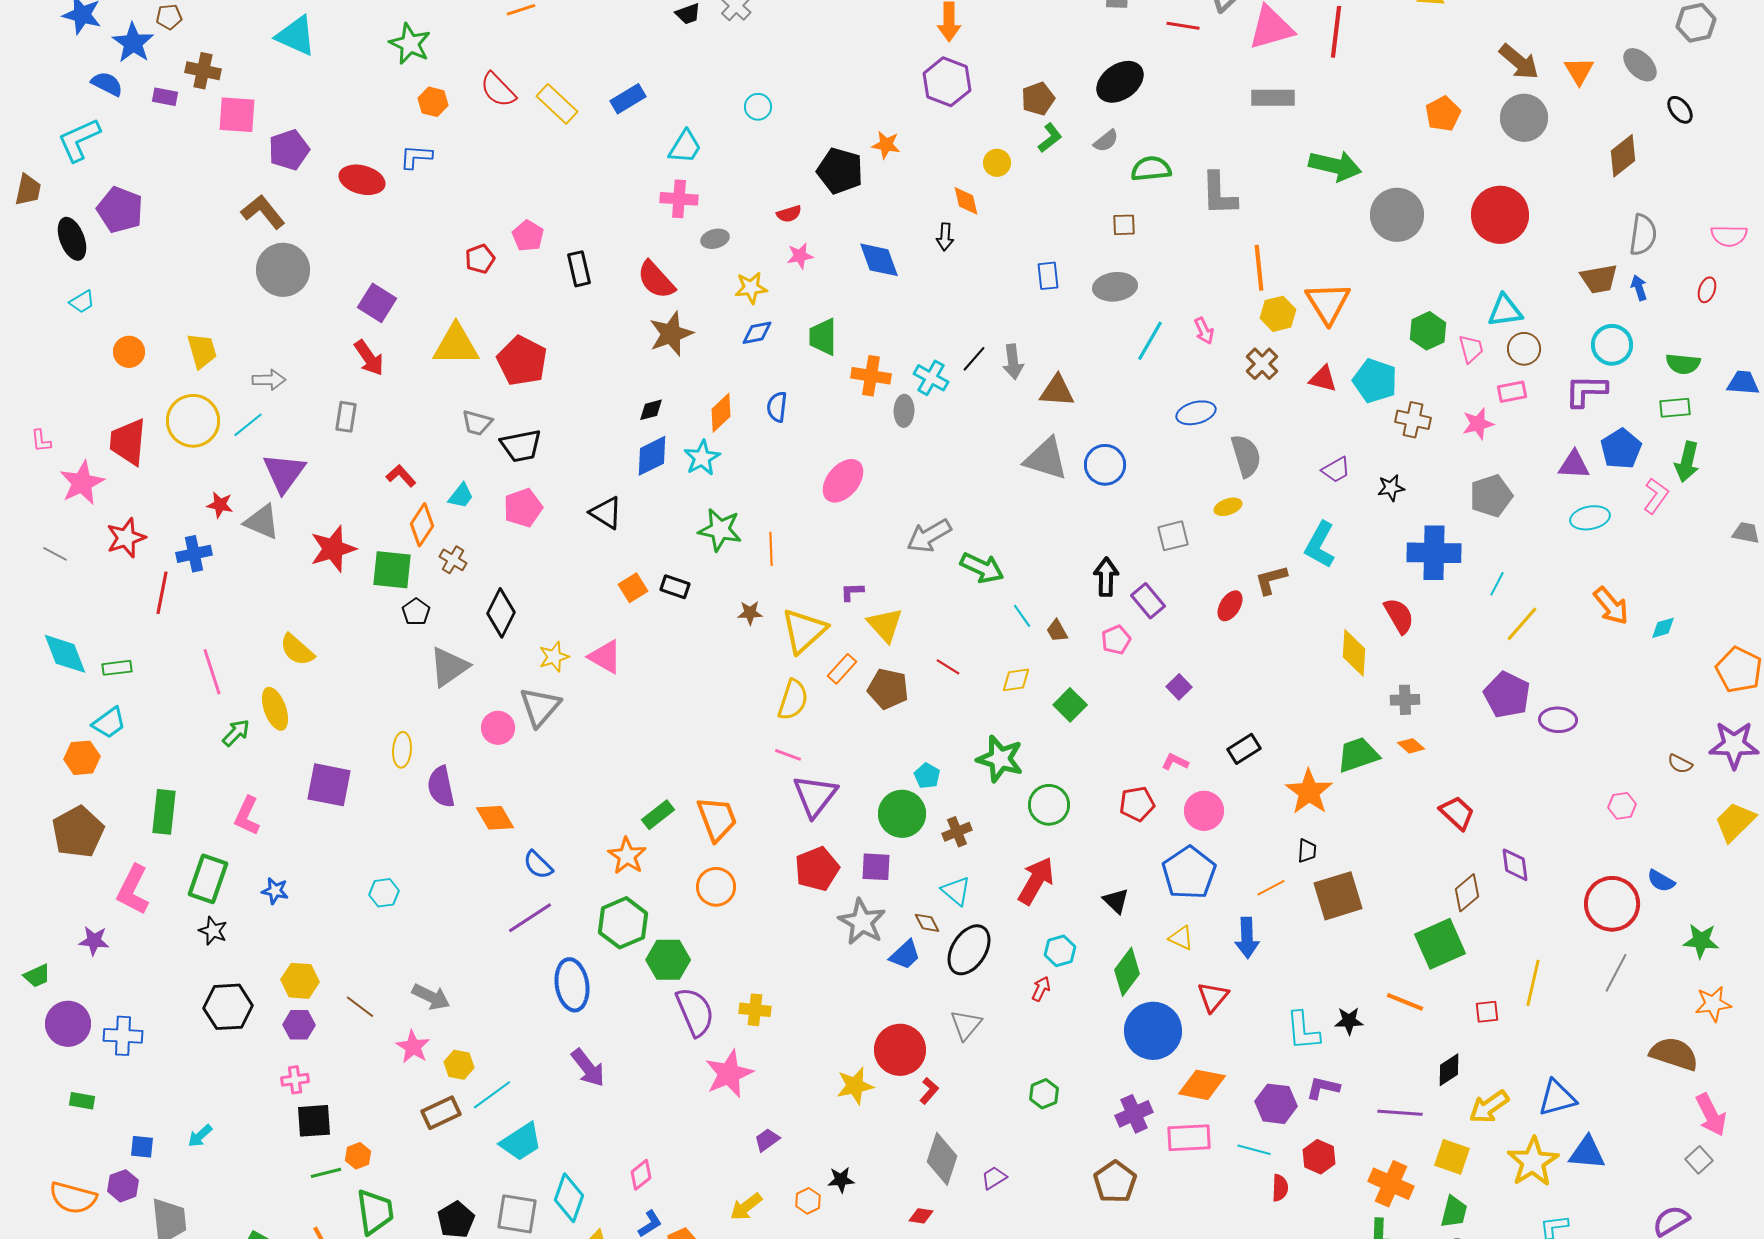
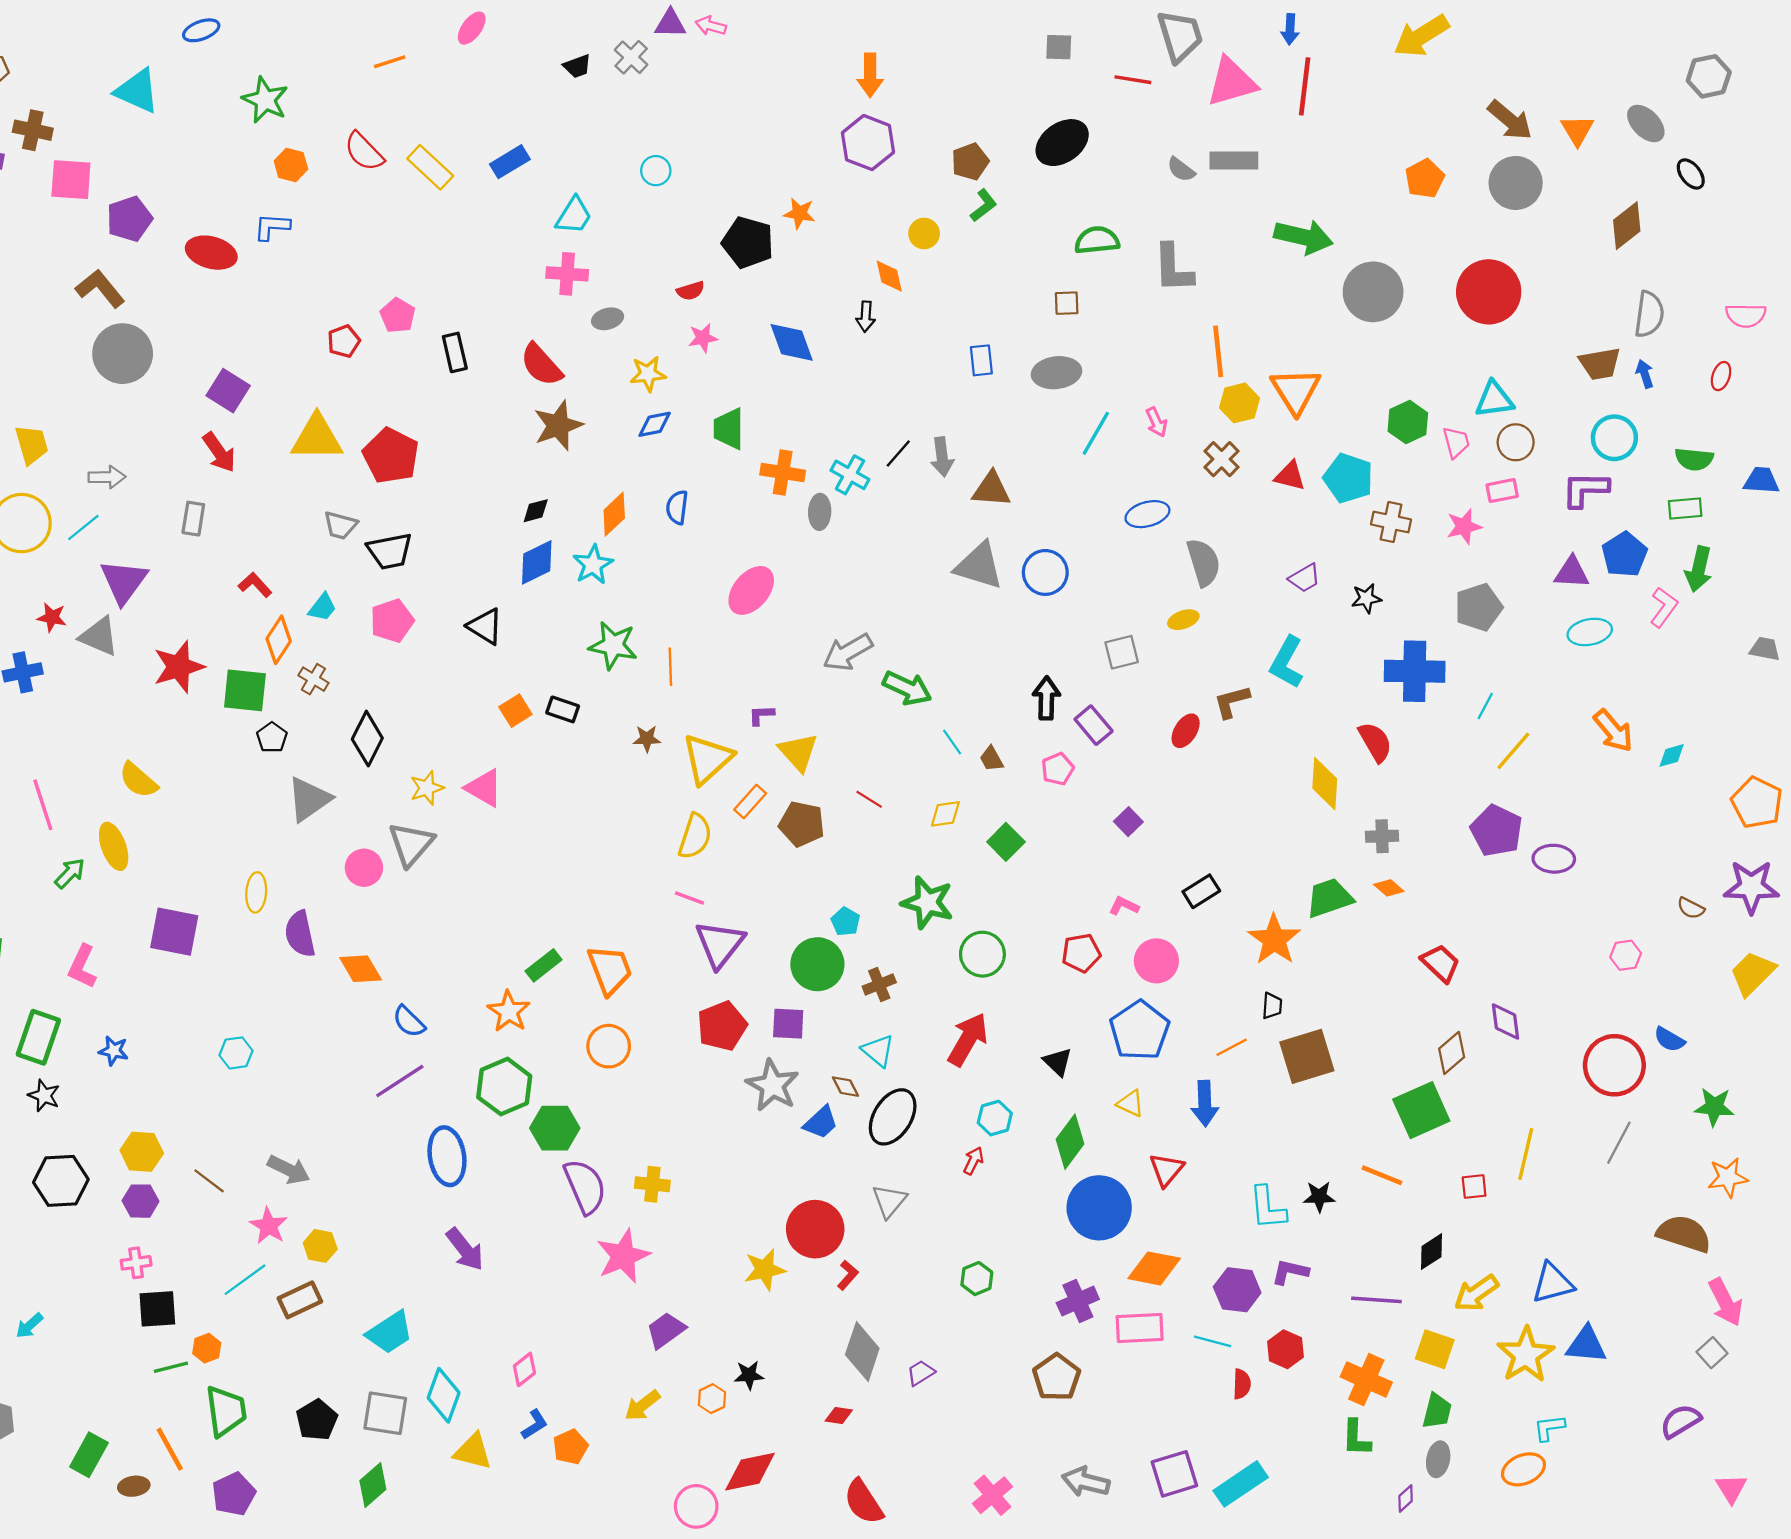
gray semicircle: (1106, 141) -> (1181, 170), moved, turned 76
cyan line: (492, 1095) -> (245, 1280), moved
purple trapezoid: (767, 1140) -> (666, 1330), size x1.4

